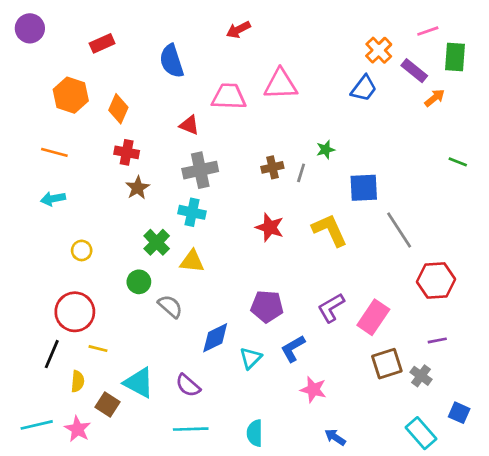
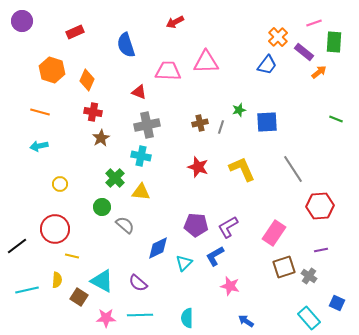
blue square: (364, 188) -> (267, 122), moved
purple L-shape: (331, 308) -> (228, 227), moved
black line: (52, 354) -> (17, 246), moved, turned 30
cyan line: (37, 425) -> (27, 290), moved
pink star: (78, 429) -> (106, 318), moved, turned -30

